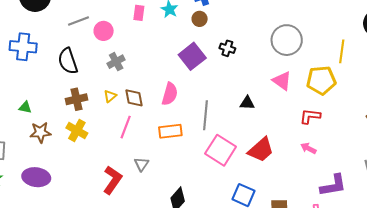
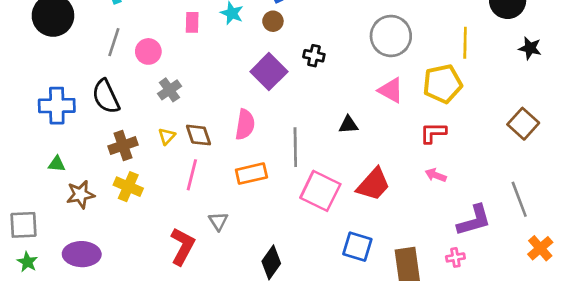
gray line: (78, 21) -> (114, 42), turned -45
blue cross: (23, 47) -> (57, 106), moved

